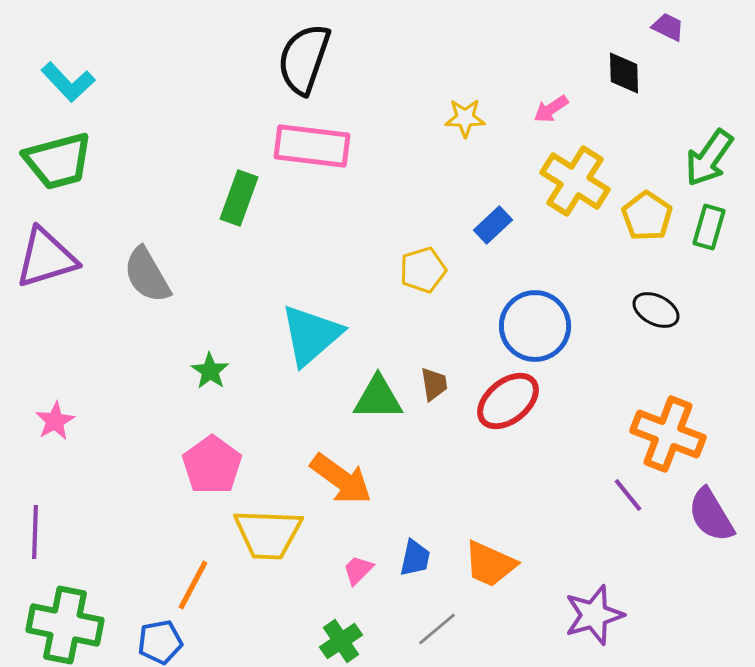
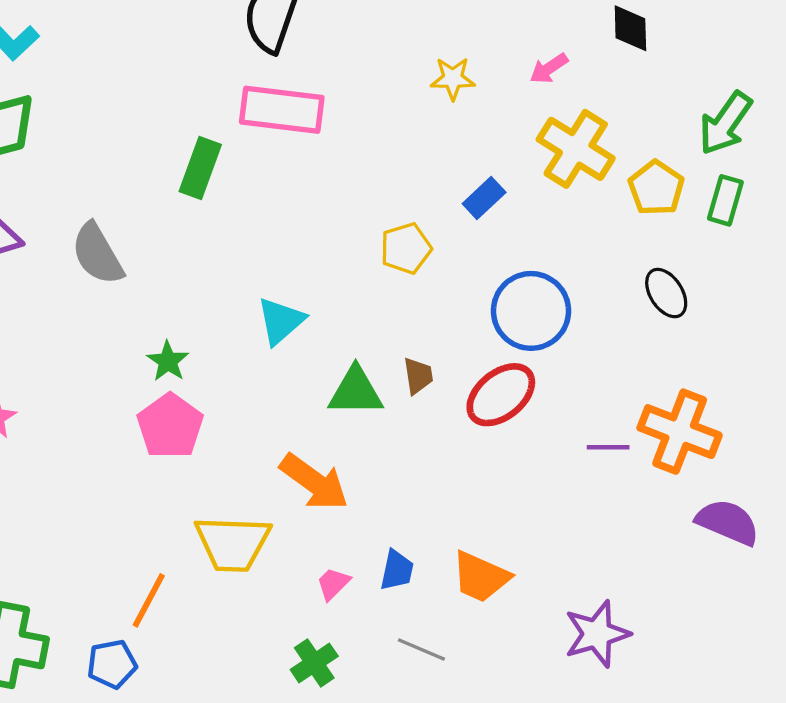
black ellipse: (656, 310) -> (666, 293), turned 30
cyan triangle: (311, 335) -> (281, 321), size x0.7
pink pentagon: (212, 465) -> (170, 426), moved
purple line: (628, 495) -> (608, 447), moved, turned -51
purple semicircle: (711, 515) -> (728, 522), turned 144
gray line: (437, 629) -> (421, 650), turned 63

